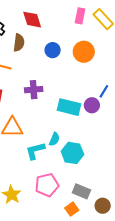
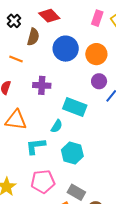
red diamond: (32, 20) -> (49, 16), turned -35
blue circle: (53, 50) -> (66, 49), size x1.6
purple circle: (92, 105) -> (99, 81), moved
cyan semicircle: (54, 139) -> (57, 126), moved

